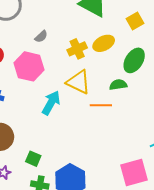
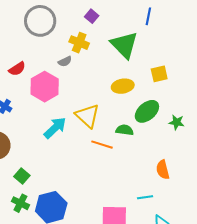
yellow cross: (77, 49) -> (79, 43), moved, turned 30

